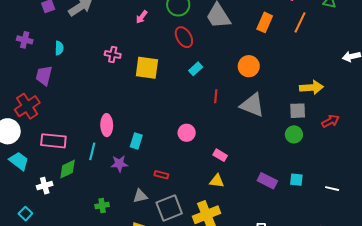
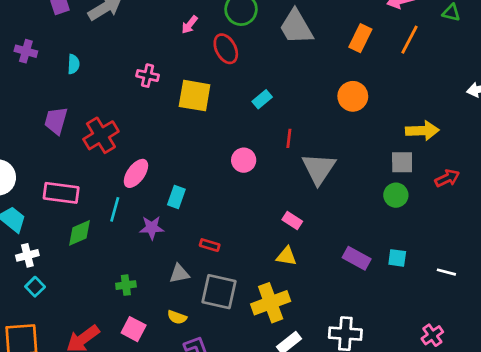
red ellipse: (184, 37) -> (226, 49), moved
orange circle: (249, 66) -> (353, 96), moved
purple trapezoid: (44, 75) -> (56, 121), moved
gray triangle: (252, 105) -> (319, 169), moved, turned 40
red cross: (27, 106) -> (101, 135), moved
pink ellipse: (107, 125) -> (136, 173), turned 35
pink circle: (187, 133) -> (244, 160), moved
white cross: (45, 186) -> (27, 255), moved
gray square: (169, 208) -> (219, 292), turned 32
cyan square: (25, 214) -> (35, 287), moved

